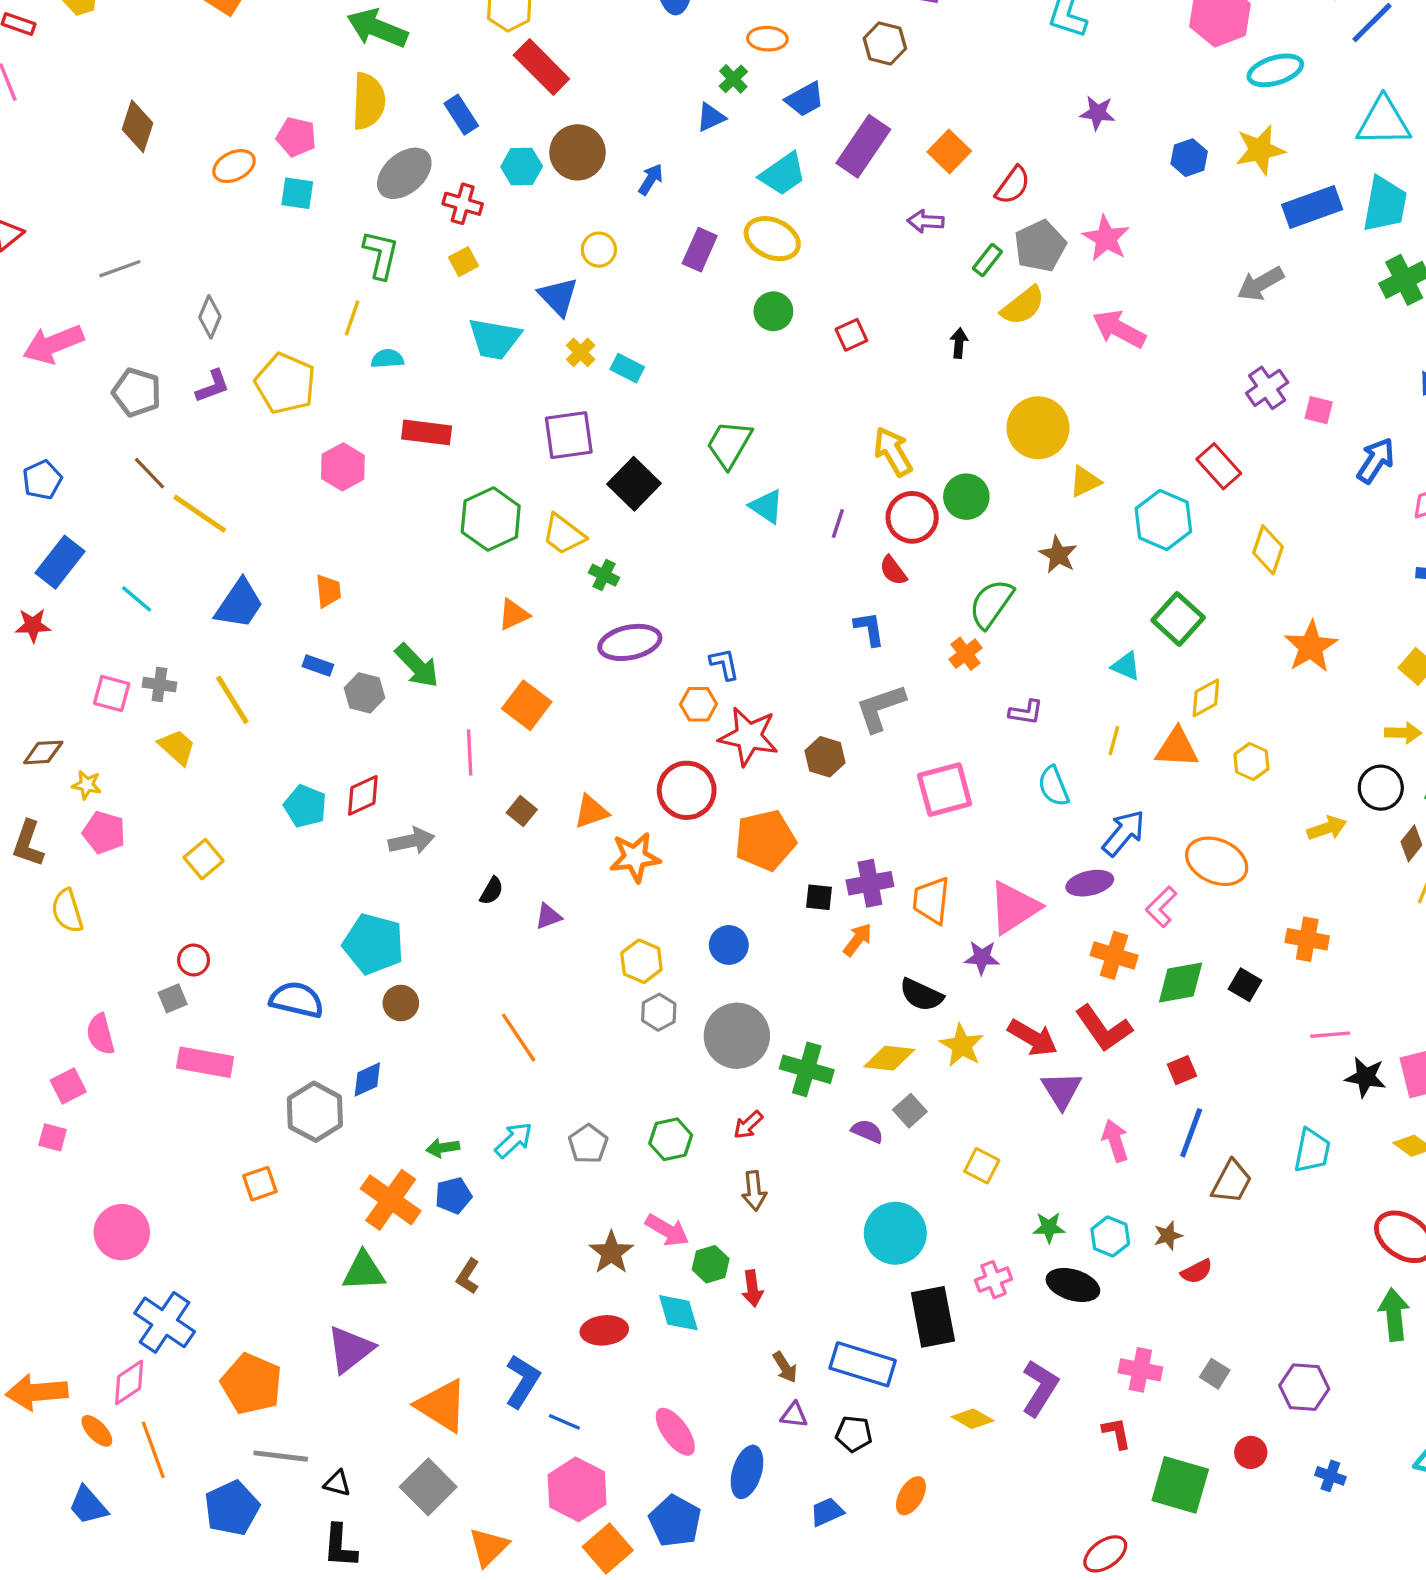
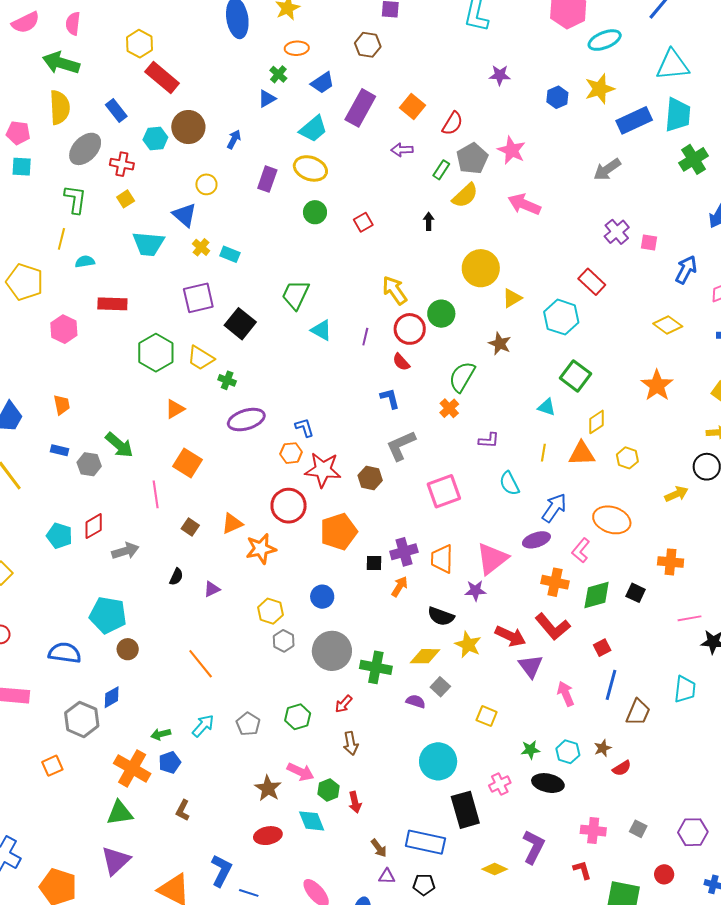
yellow diamond: (1268, 550) -> (668, 325), moved, turned -68

